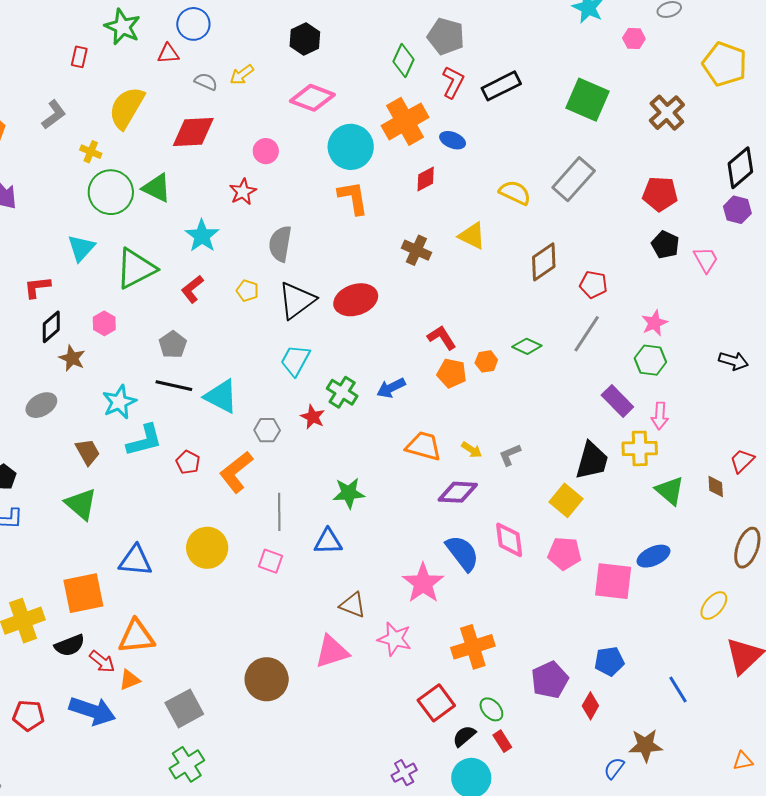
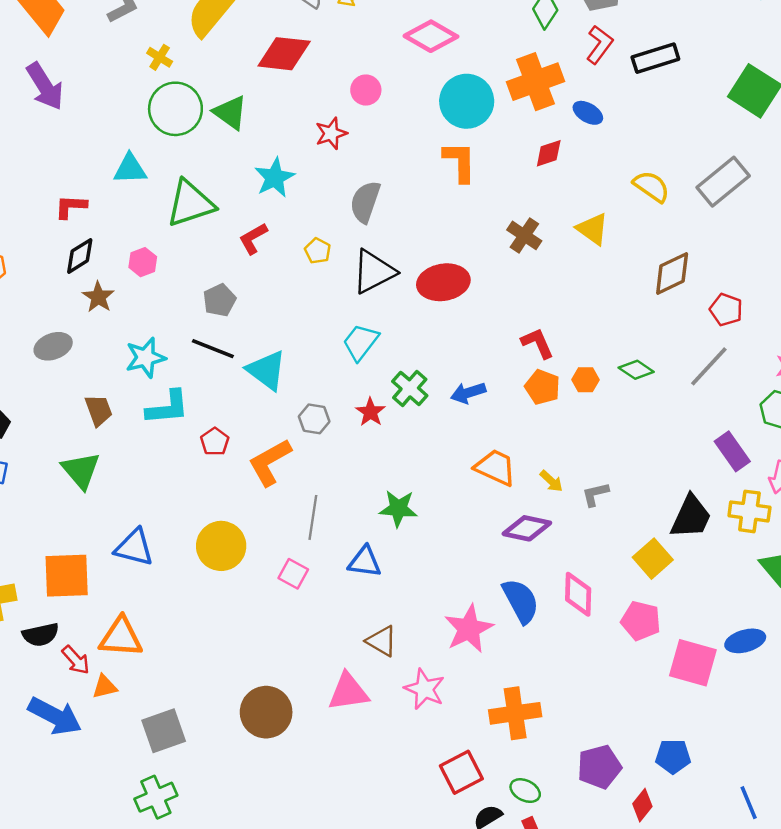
cyan triangle: (81, 248) -> (130, 169), turned 36
green ellipse: (491, 709) -> (525, 791), turned -30

